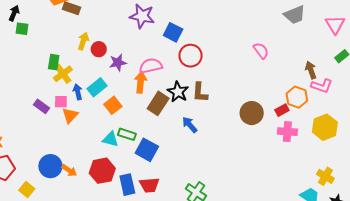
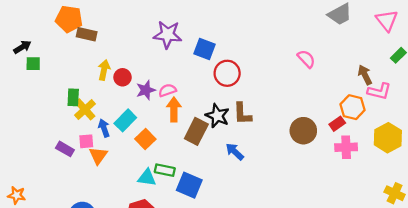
black arrow: (14, 13) -> (22, 47), turned 42
pink semicircle: (151, 66) -> (167, 90), moved, size x0.7

